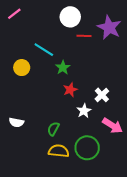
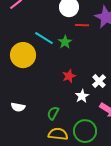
yellow circle: (22, 68) -> (23, 55), size x1.6
green star: (63, 68) -> (65, 42), moved

